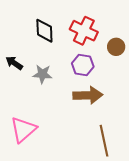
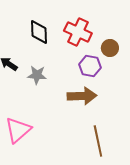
purple hexagon: (83, 65) -> (90, 66), moved

